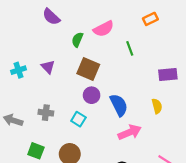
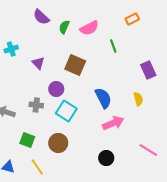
green semicircle: (77, 40) -> (64, 27), moved
cyan cross: (19, 70) -> (11, 49), moved
purple rectangle: (168, 74) -> (148, 70), turned 72
purple circle: (92, 95) -> (56, 89), moved
cyan square: (78, 119) -> (66, 111), size x1.5

